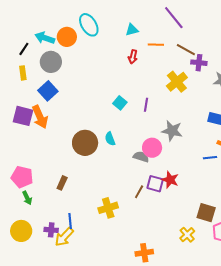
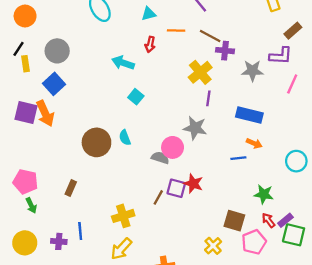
orange circle: (67, 37) -> (25, 16), moved
cyan arrow: (45, 38) -> (123, 63), moved
black line: (24, 49) -> (19, 49), moved
purple line: (146, 105) -> (208, 98), moved
yellow arrow: (64, 237) -> (121, 249), moved

